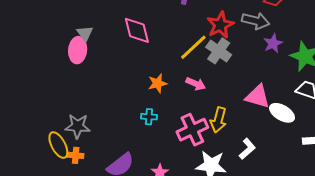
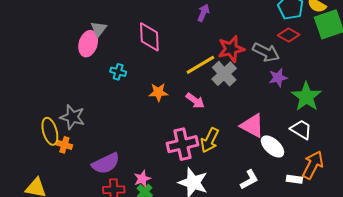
cyan cross: (149, 117) -> (118, 72), moved
white L-shape: (247, 149) -> (249, 180), moved

